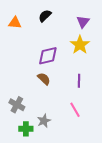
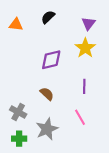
brown semicircle: (44, 79) -> (47, 94), moved
gray star: (44, 121) -> (47, 129), size x1.5
green cross: (26, 129) -> (19, 139), moved

